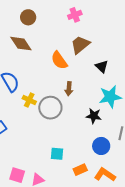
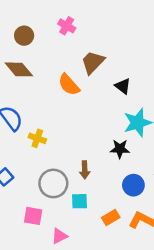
pink cross: (75, 15) -> (67, 26), moved, turned -32
brown arrow: (69, 89) -> (85, 170), moved
gray circle: (50, 108) -> (53, 183), moved
pink square: (17, 175) -> (33, 216), moved

